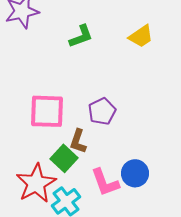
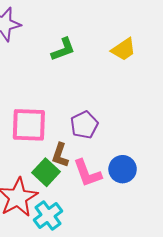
blue circle: (135, 173) -> (123, 169), moved
pink L-shape: (105, 182) -> (87, 173), moved

